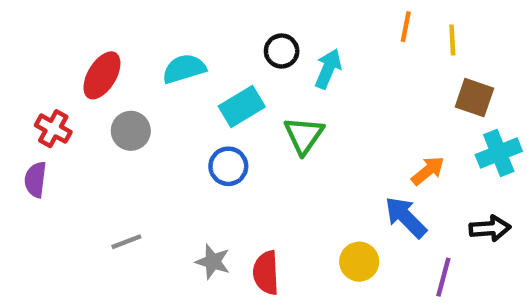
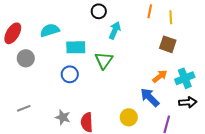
black circle: (282, 51) -> (99, 11), moved
brown square: (474, 98) -> (168, 44), moved
cyan rectangle: (242, 106) -> (76, 47), turned 30
cyan cross: (499, 153) -> (185, 78), moved

